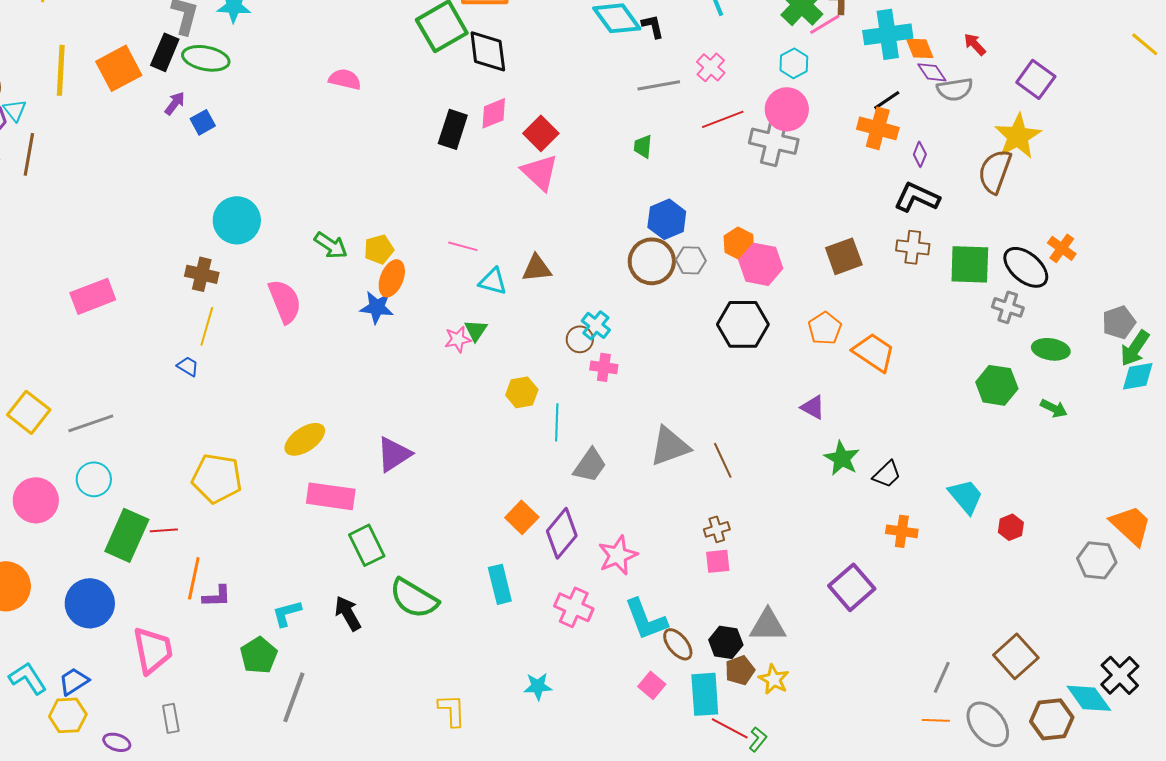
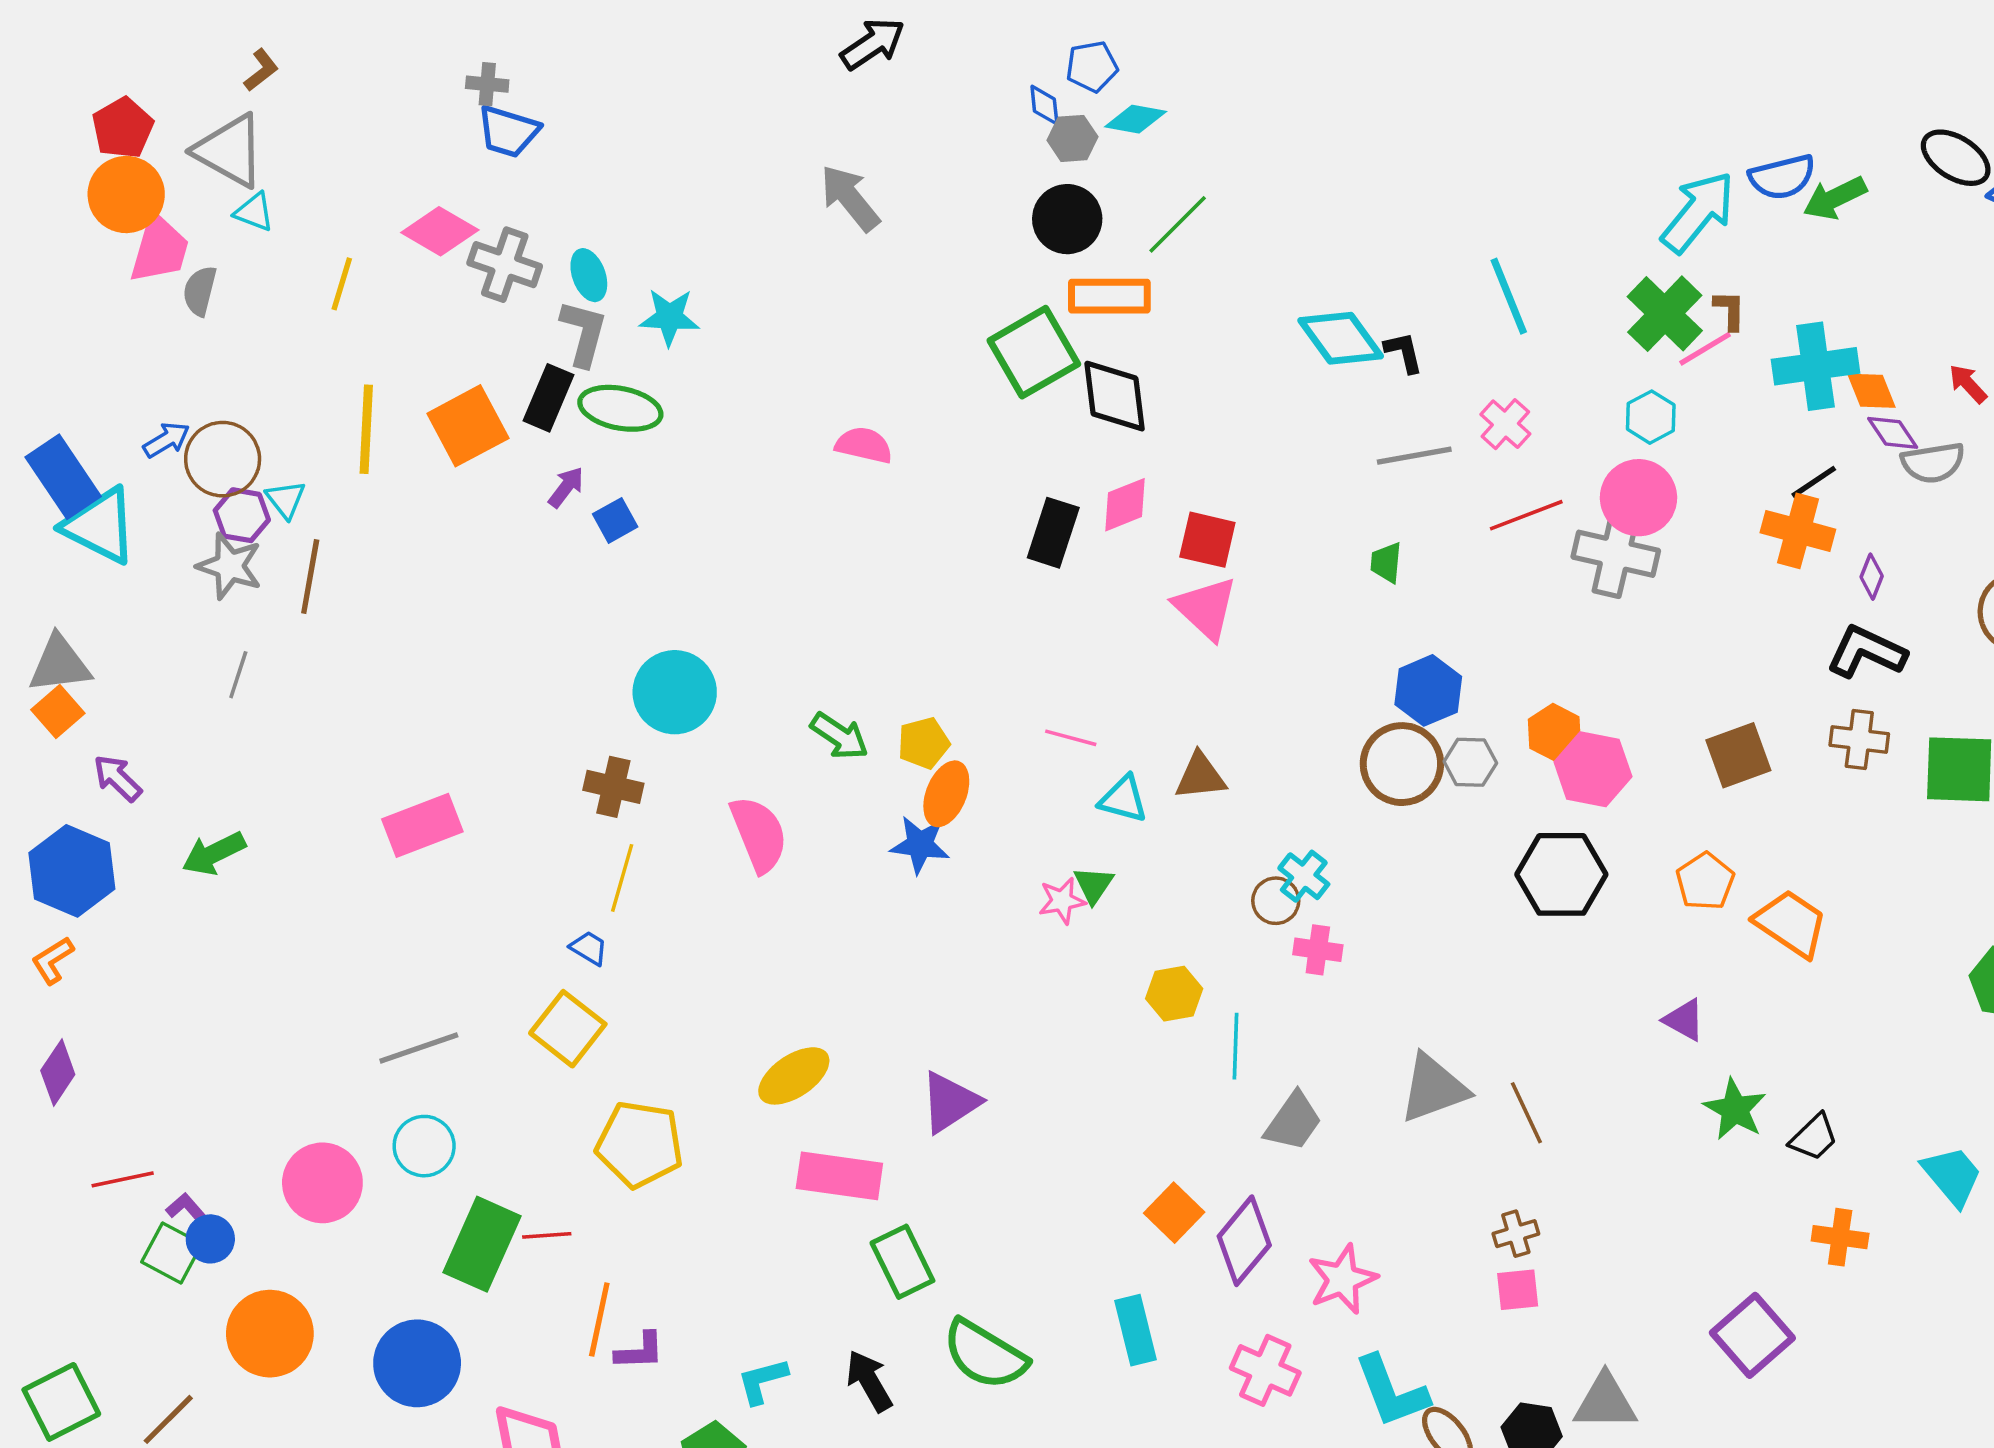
red square: (541, 133) -> (1207, 540), turned -32
yellow square: (29, 412) -> (568, 1029), moved

